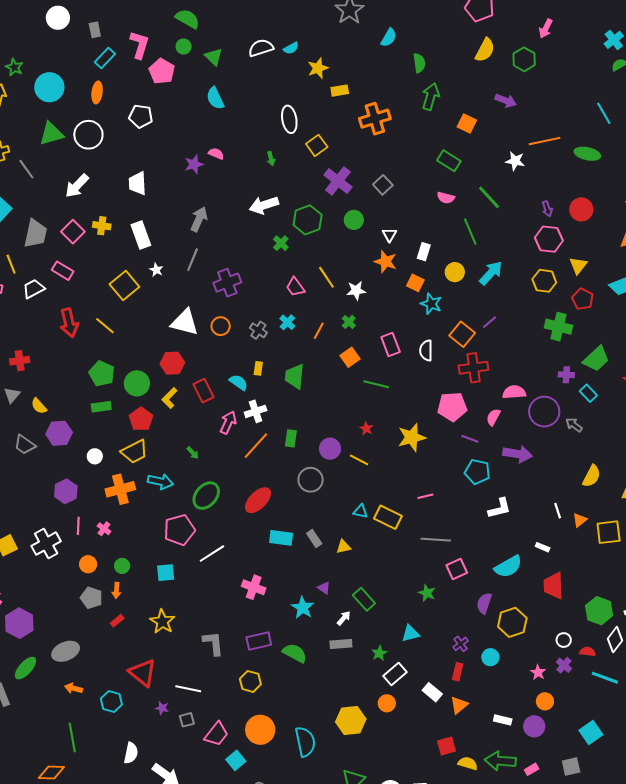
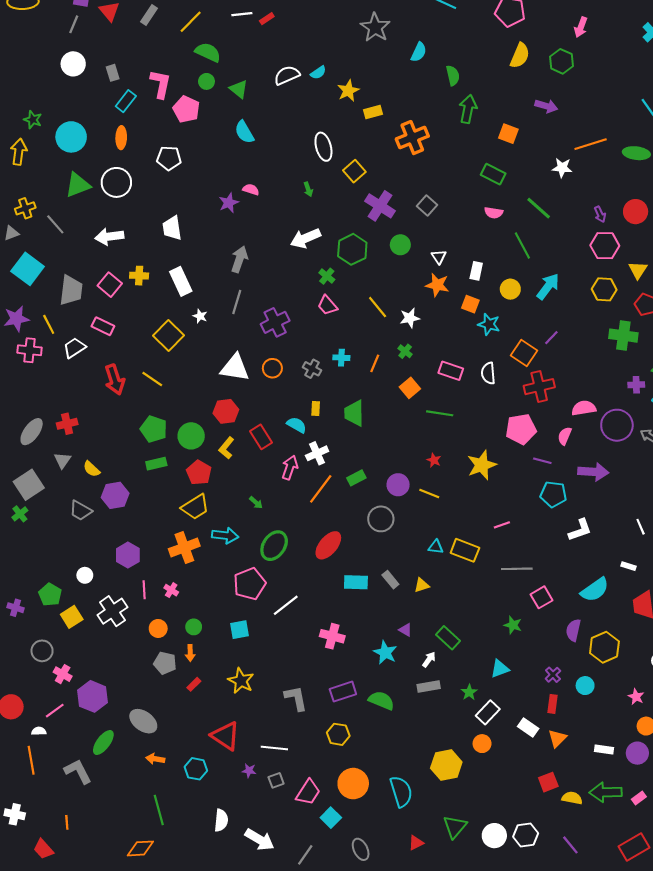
white arrow: (77, 186) -> (109, 237), turned 44
pink trapezoid: (295, 287) -> (328, 305), moved
cyan cross: (287, 322) -> (341, 358), turned -35
pink rectangle: (391, 345) -> (451, 371), turned -45
green rectangle: (291, 438) -> (356, 478), turned 60
white circle: (95, 456) -> (85, 575), moved
gray ellipse: (66, 651) -> (143, 721), turned 64

